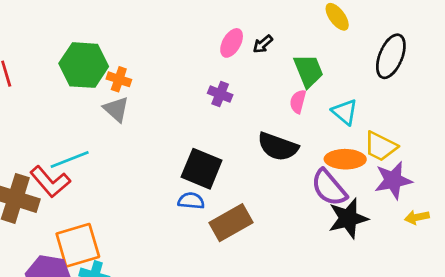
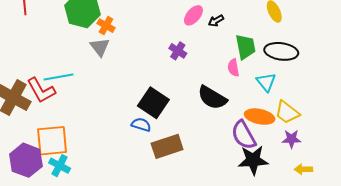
black ellipse: (391, 56) -> (281, 51), moved, turned 64
pink semicircle: (298, 102) -> (233, 68), turned -36
purple star: (393, 180) -> (291, 139), size x0.7

